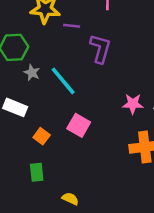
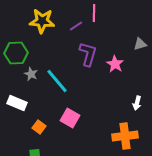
purple line: (72, 26) -> (76, 26), moved, turned -40
pink star: (133, 104) -> (115, 64), moved, turned 30

